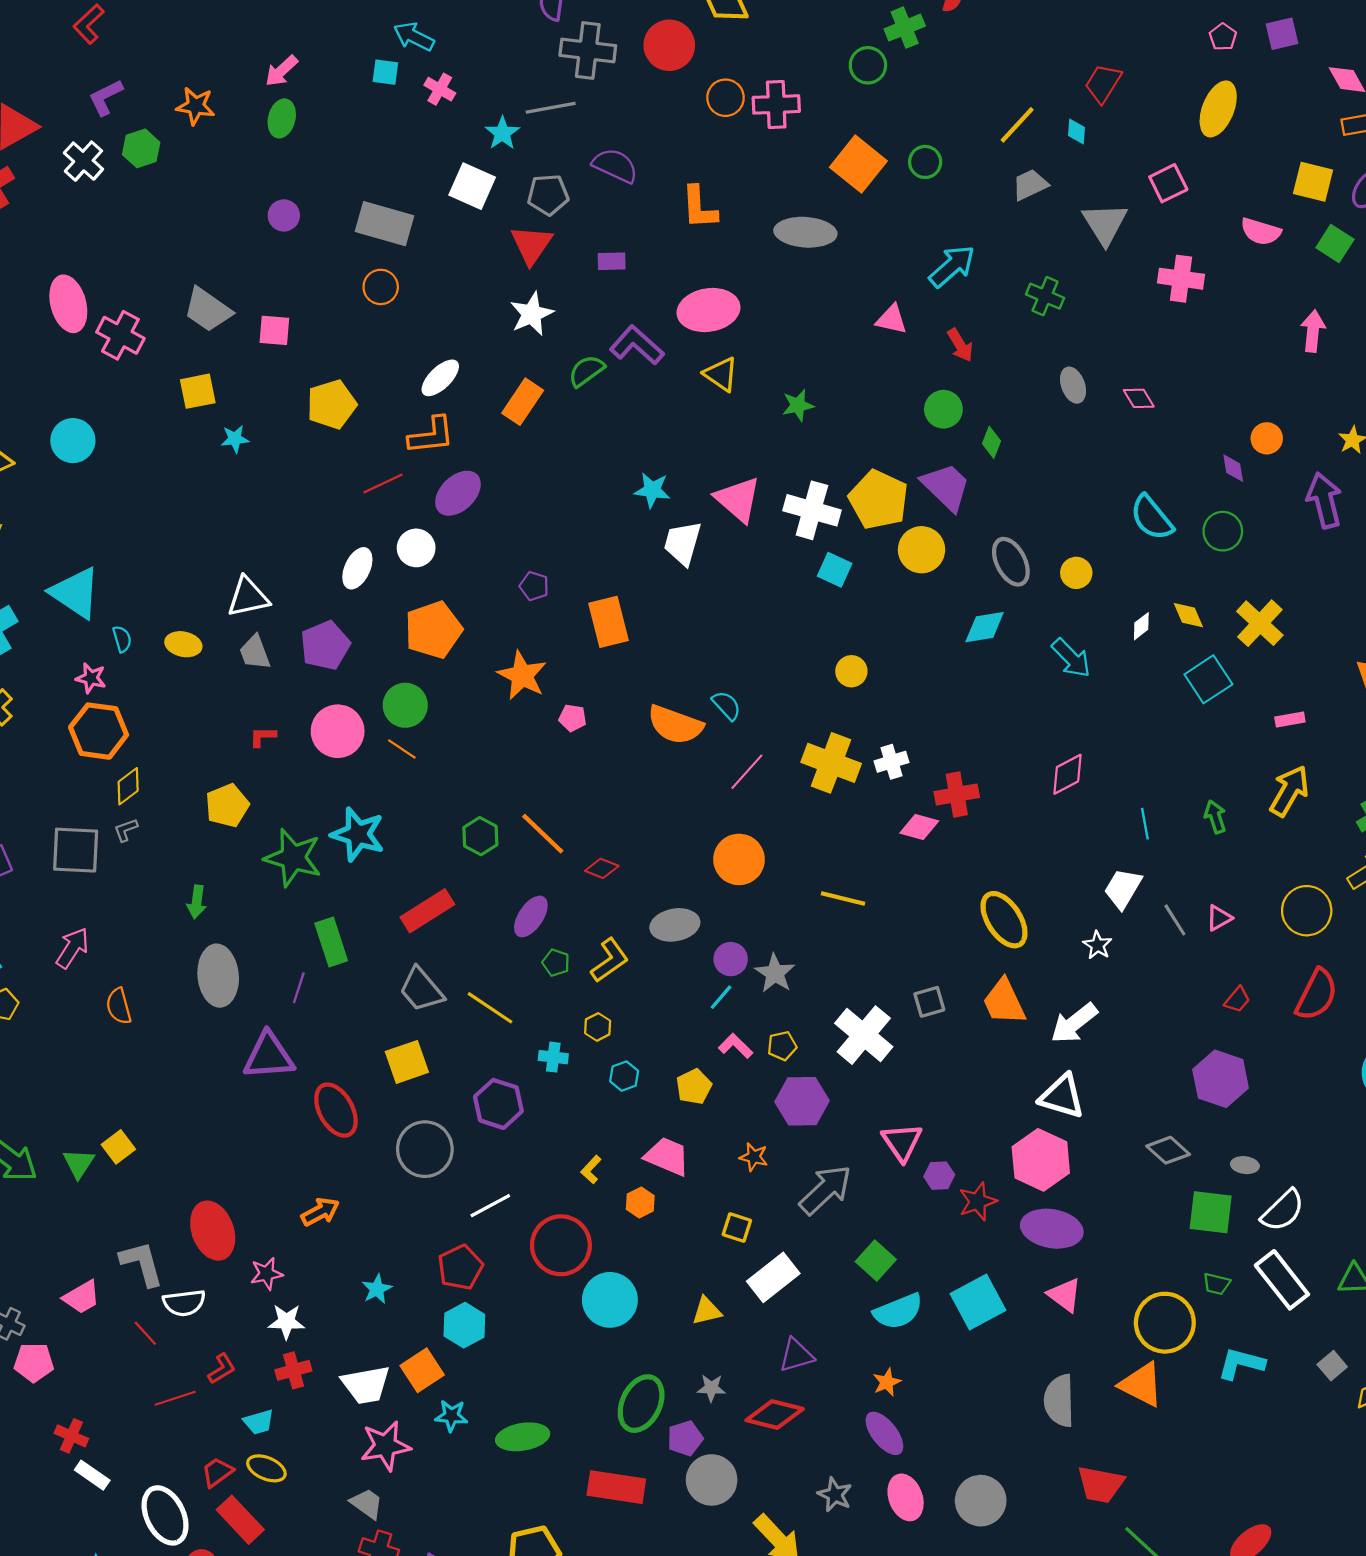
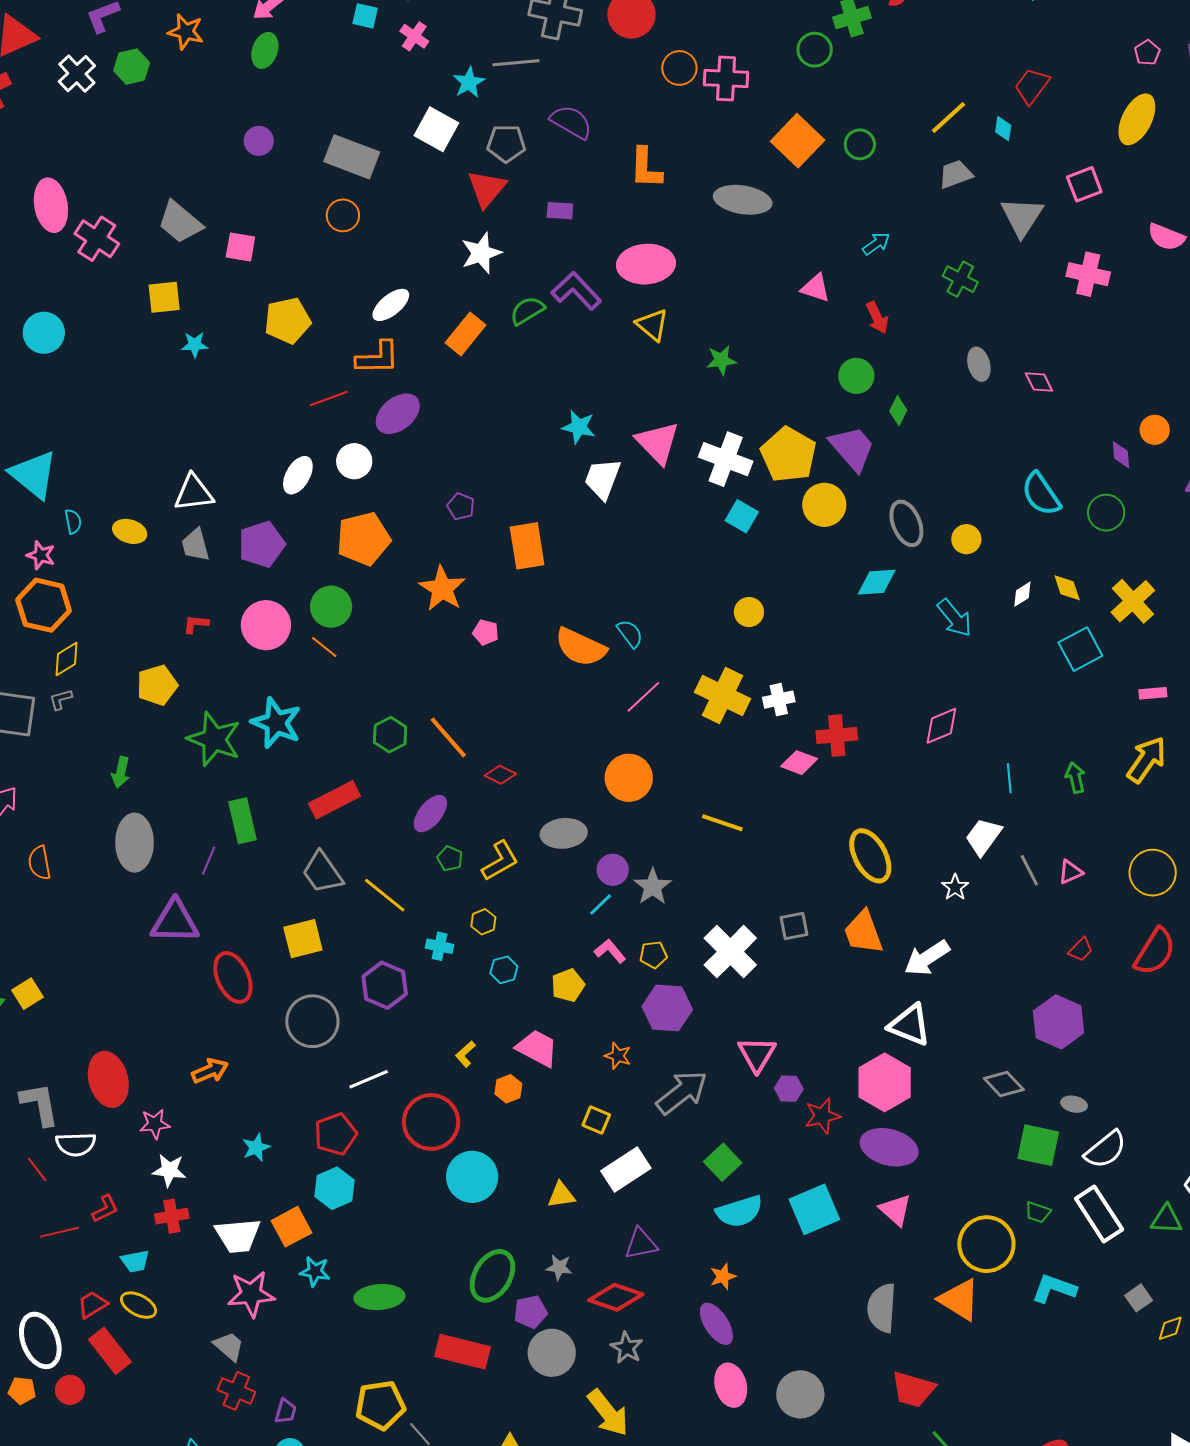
cyan arrow: (952, 266) -> (876, 244), size x0.6
gray star: (835, 1495) -> (627, 1348), moved

